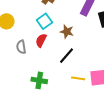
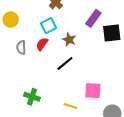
yellow line: (78, 78) -> (70, 106), moved
green cross: (39, 80) -> (32, 97), moved

